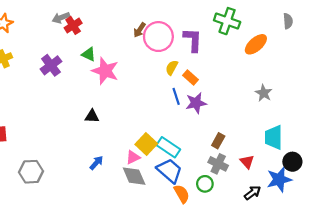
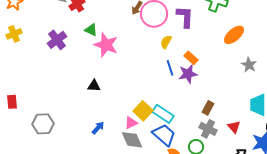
orange ellipse: (256, 44) -> (234, 35), moved
orange rectangle: (191, 78) -> (191, 58), moved
gray hexagon: (31, 172) -> (43, 124), moved

